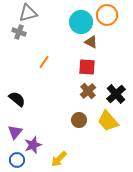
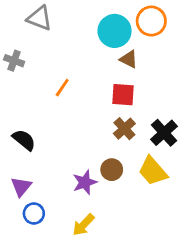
gray triangle: (28, 13) -> (40, 18), turned 36
gray cross: (19, 32) -> (14, 61), moved
purple star: (33, 145) -> (85, 182), moved
blue circle: (17, 160) -> (34, 213), moved

